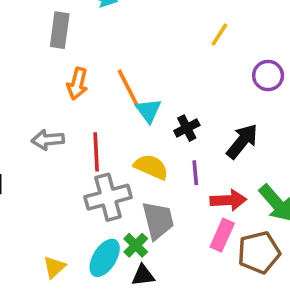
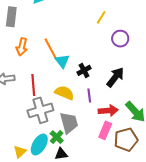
purple circle: (268, 75) -> (120, 39), moved
yellow triangle: (54, 267) -> (20, 152), moved

